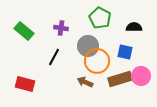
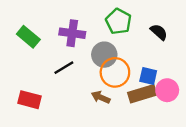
black semicircle: (134, 27) -> (159, 32), turned 42
purple cross: (61, 28) -> (72, 33), size x1.5
blue square: (125, 52) -> (148, 76), moved
black line: (54, 57) -> (64, 68), turned 30

